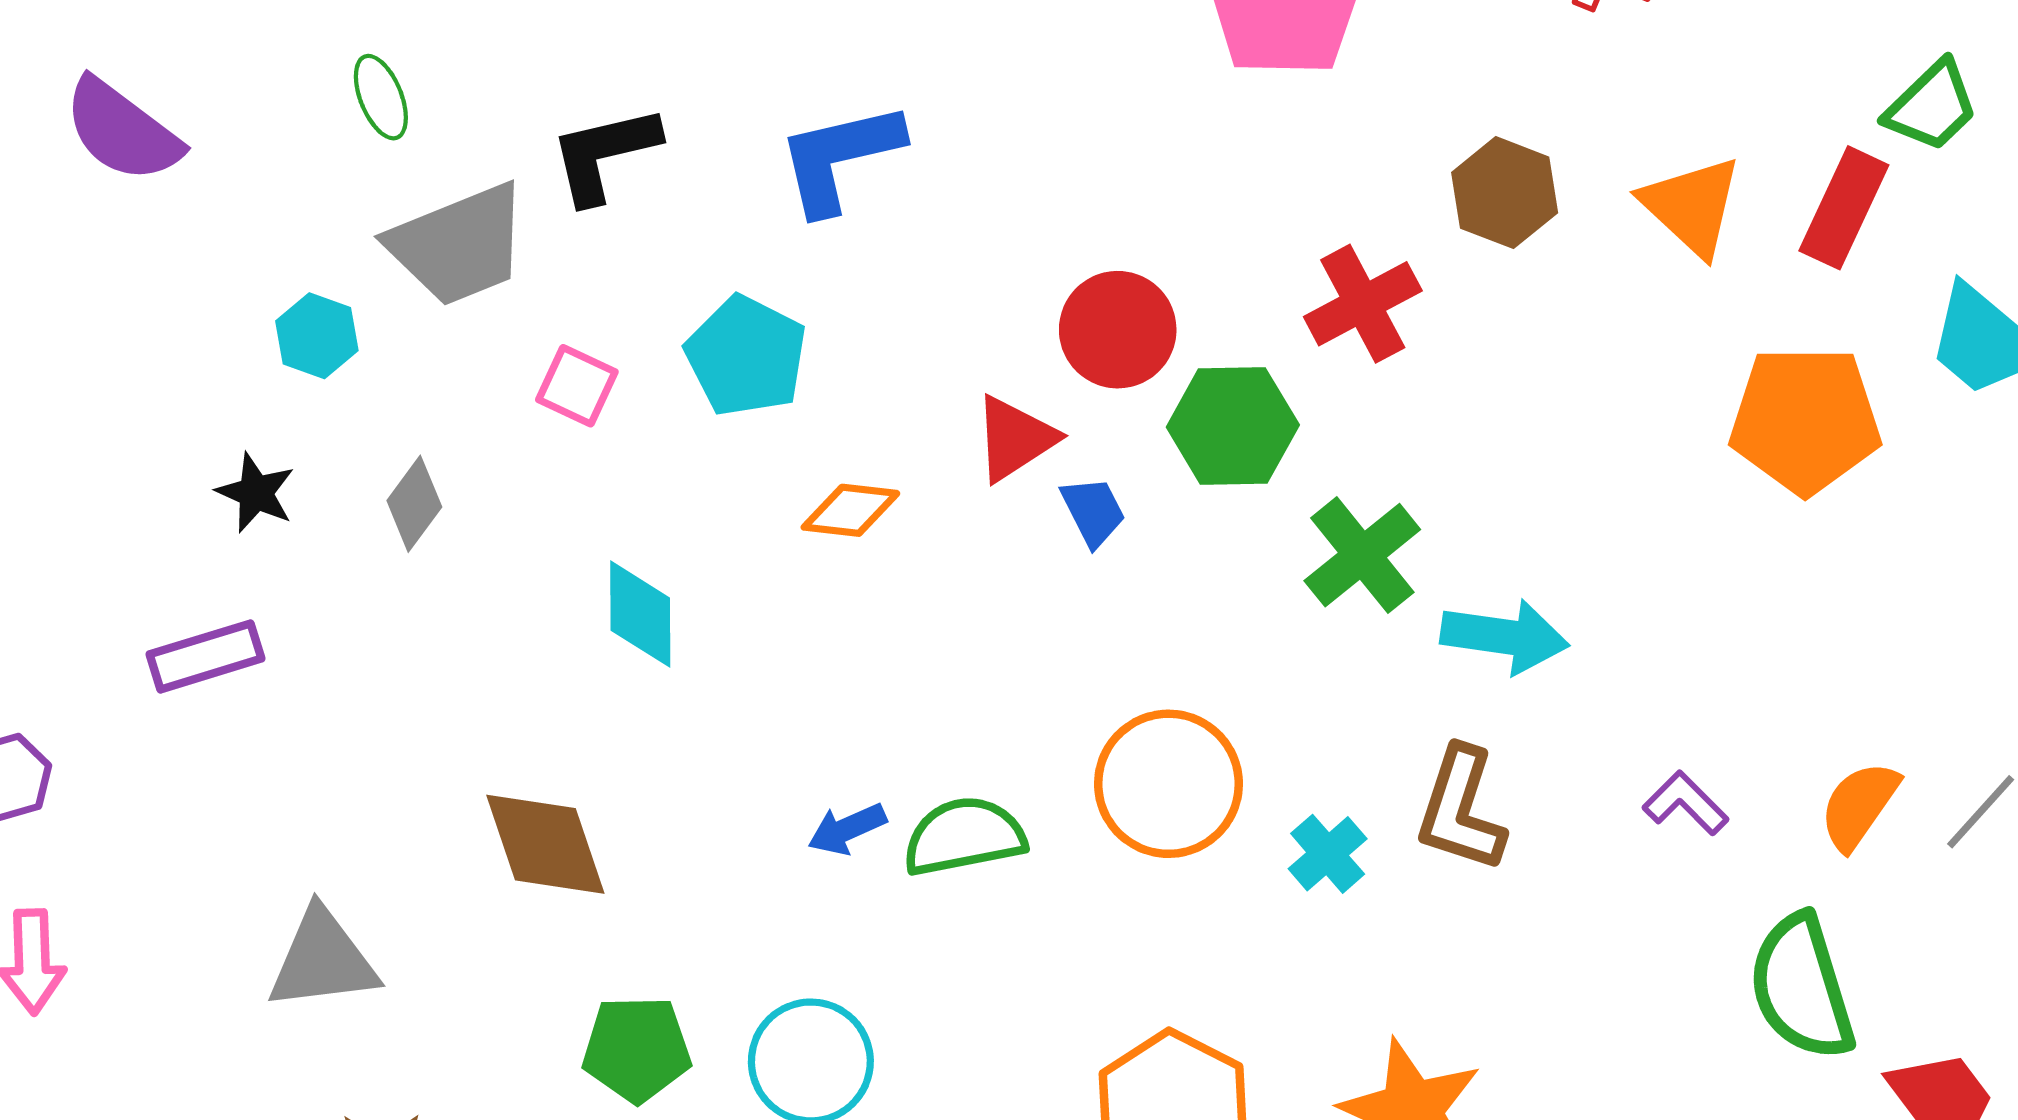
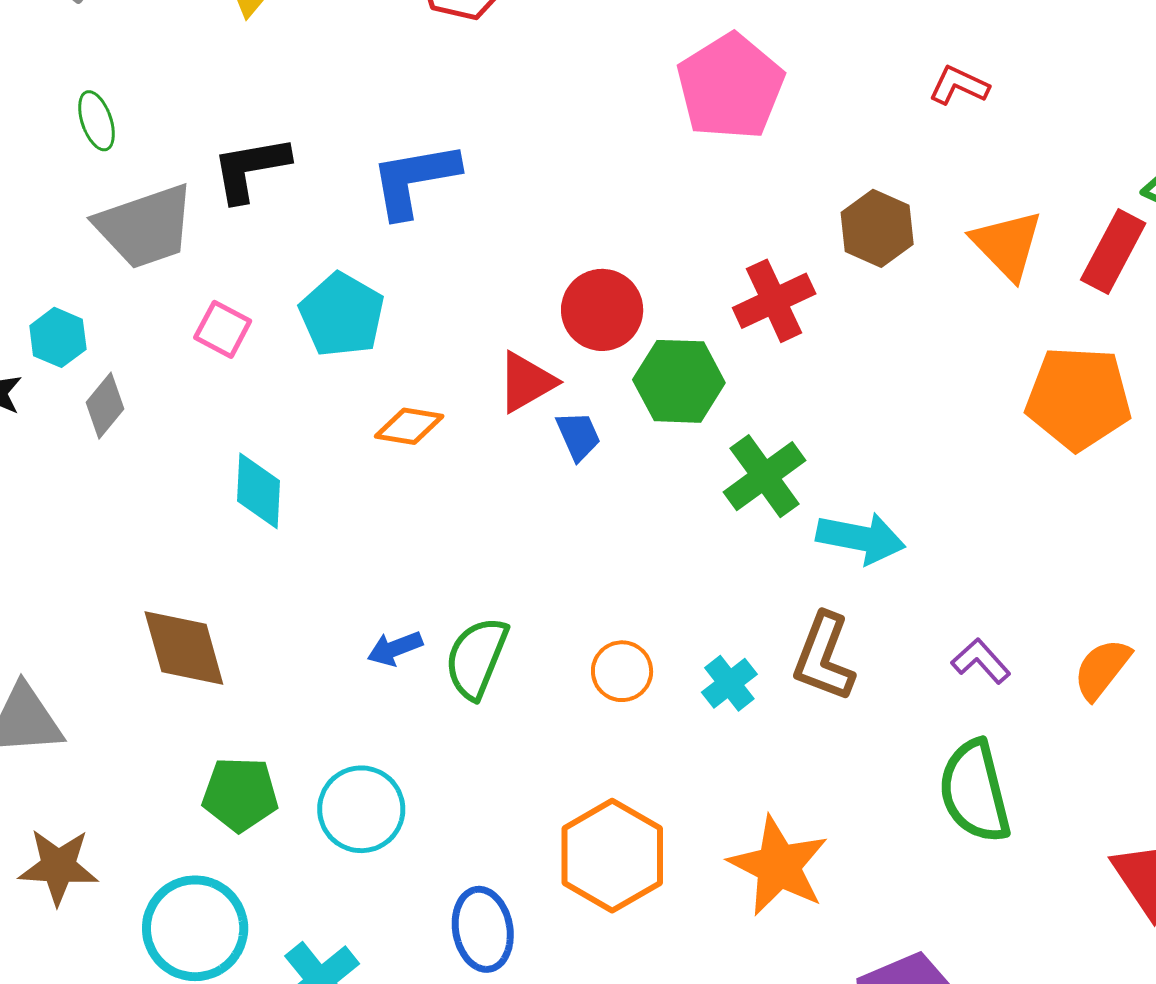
cyan hexagon: (317, 336) -> (58, 337), moved
orange circle: (1168, 784) -> (622, 671), moved, size x0.6
green semicircle: (964, 836) -> (476, 658), turned -60
green semicircle: (1802, 987) -> (975, 791), moved

